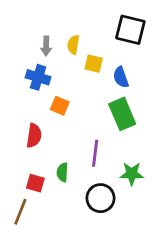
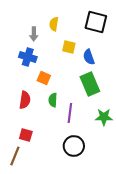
yellow semicircle: (73, 45) -> (54, 24), moved
green semicircle: (62, 172) -> (53, 100), moved
green star: (132, 174) -> (104, 117), moved

